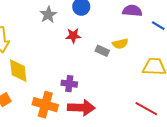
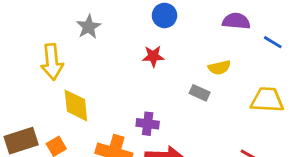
gray star: (48, 15) -> (89, 27), moved
gray rectangle: (102, 51) -> (200, 93), moved

